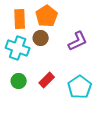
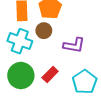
purple L-shape: (78, 41) -> (74, 45), moved, turned 35
green circle: (19, 81) -> (21, 76), size x1.6

